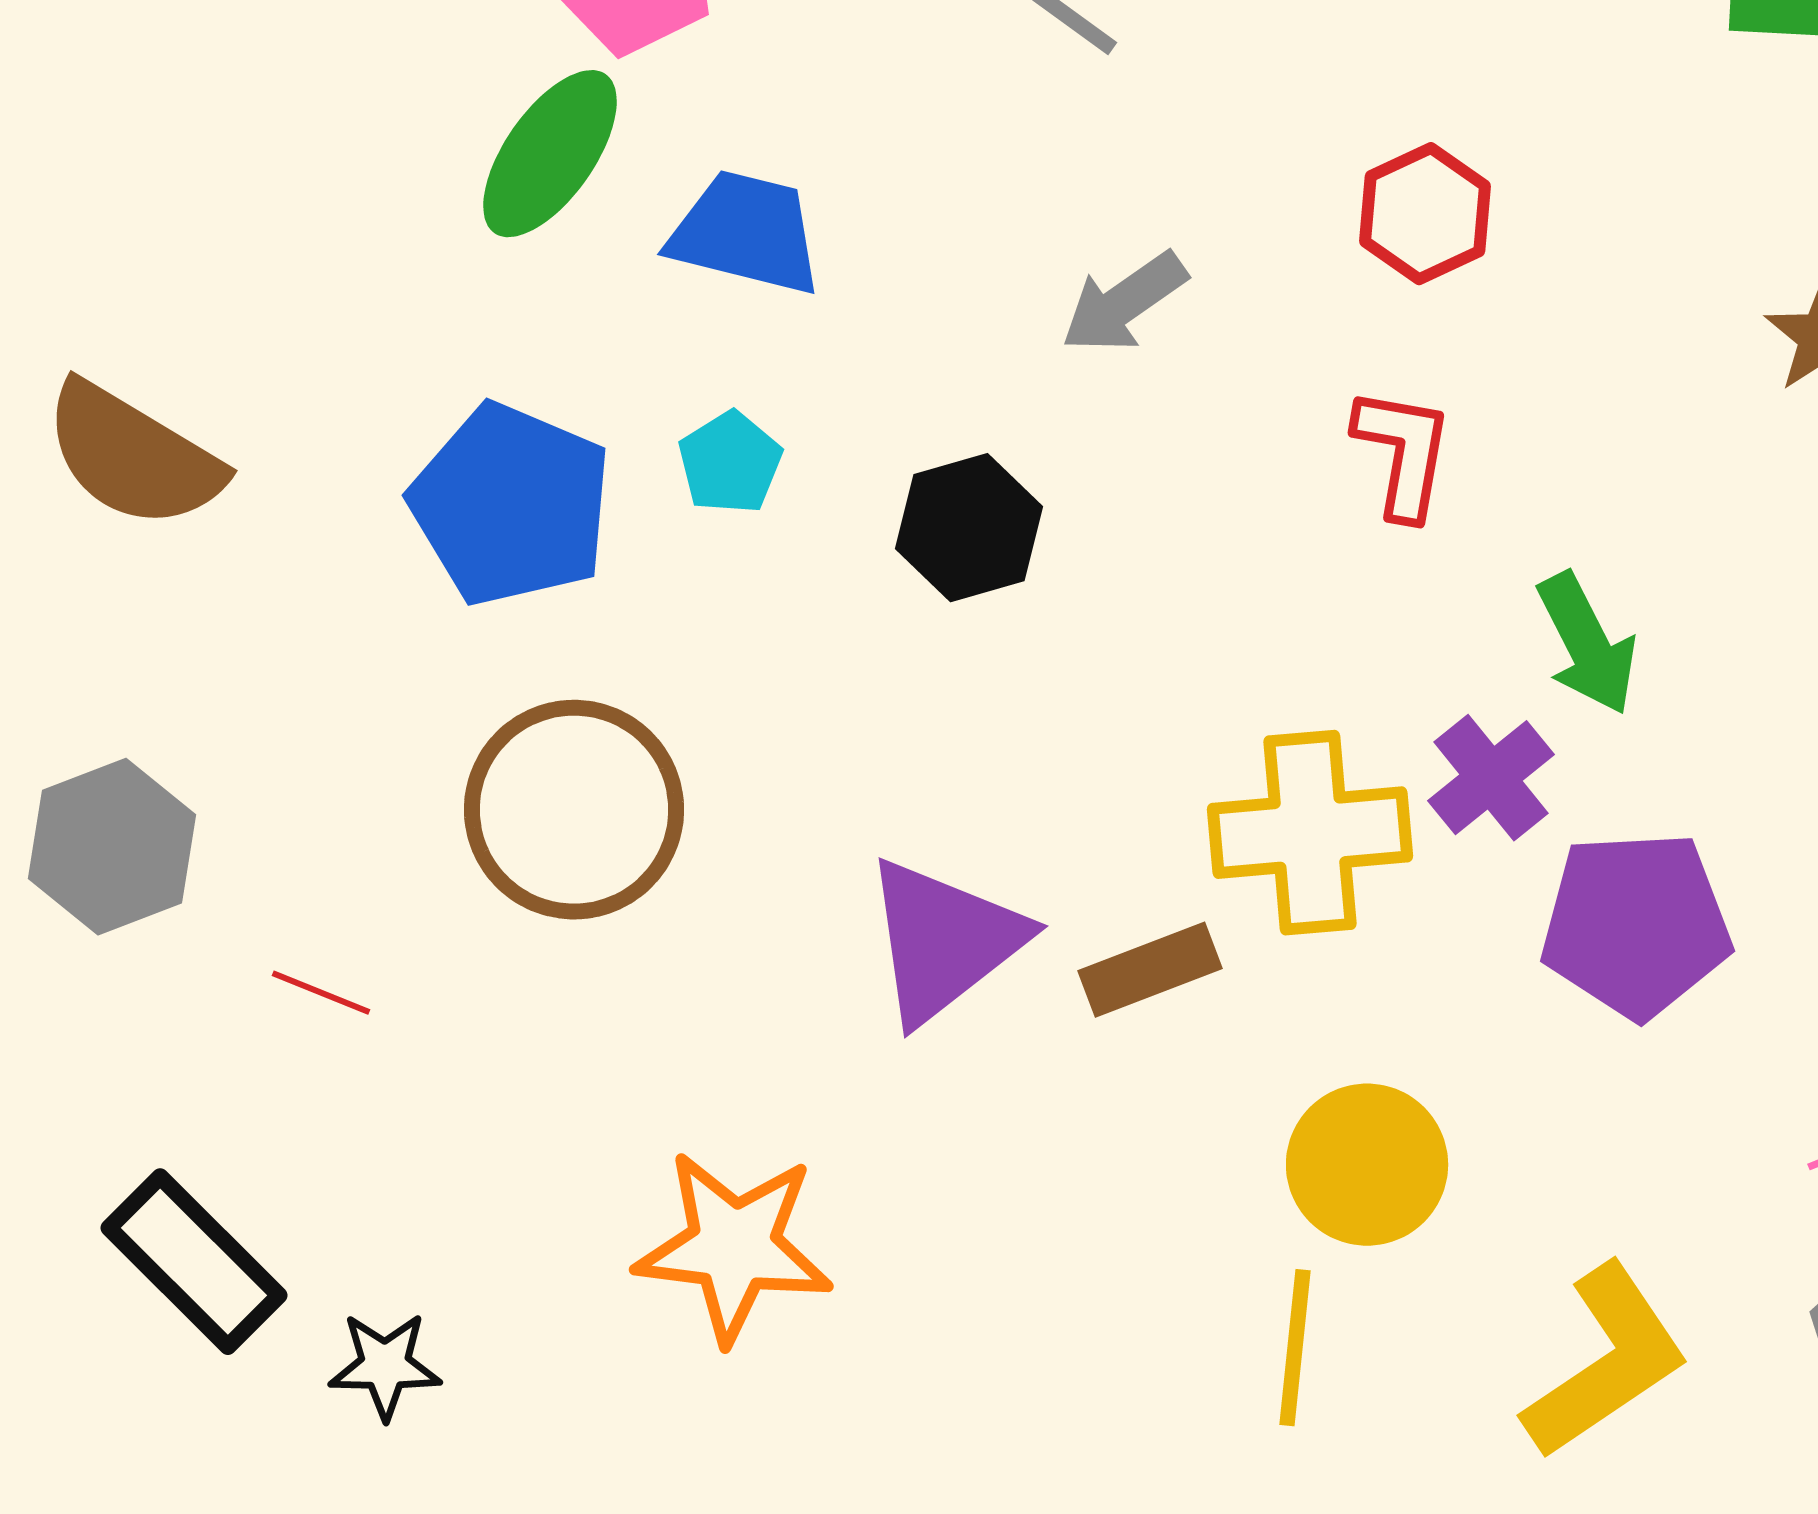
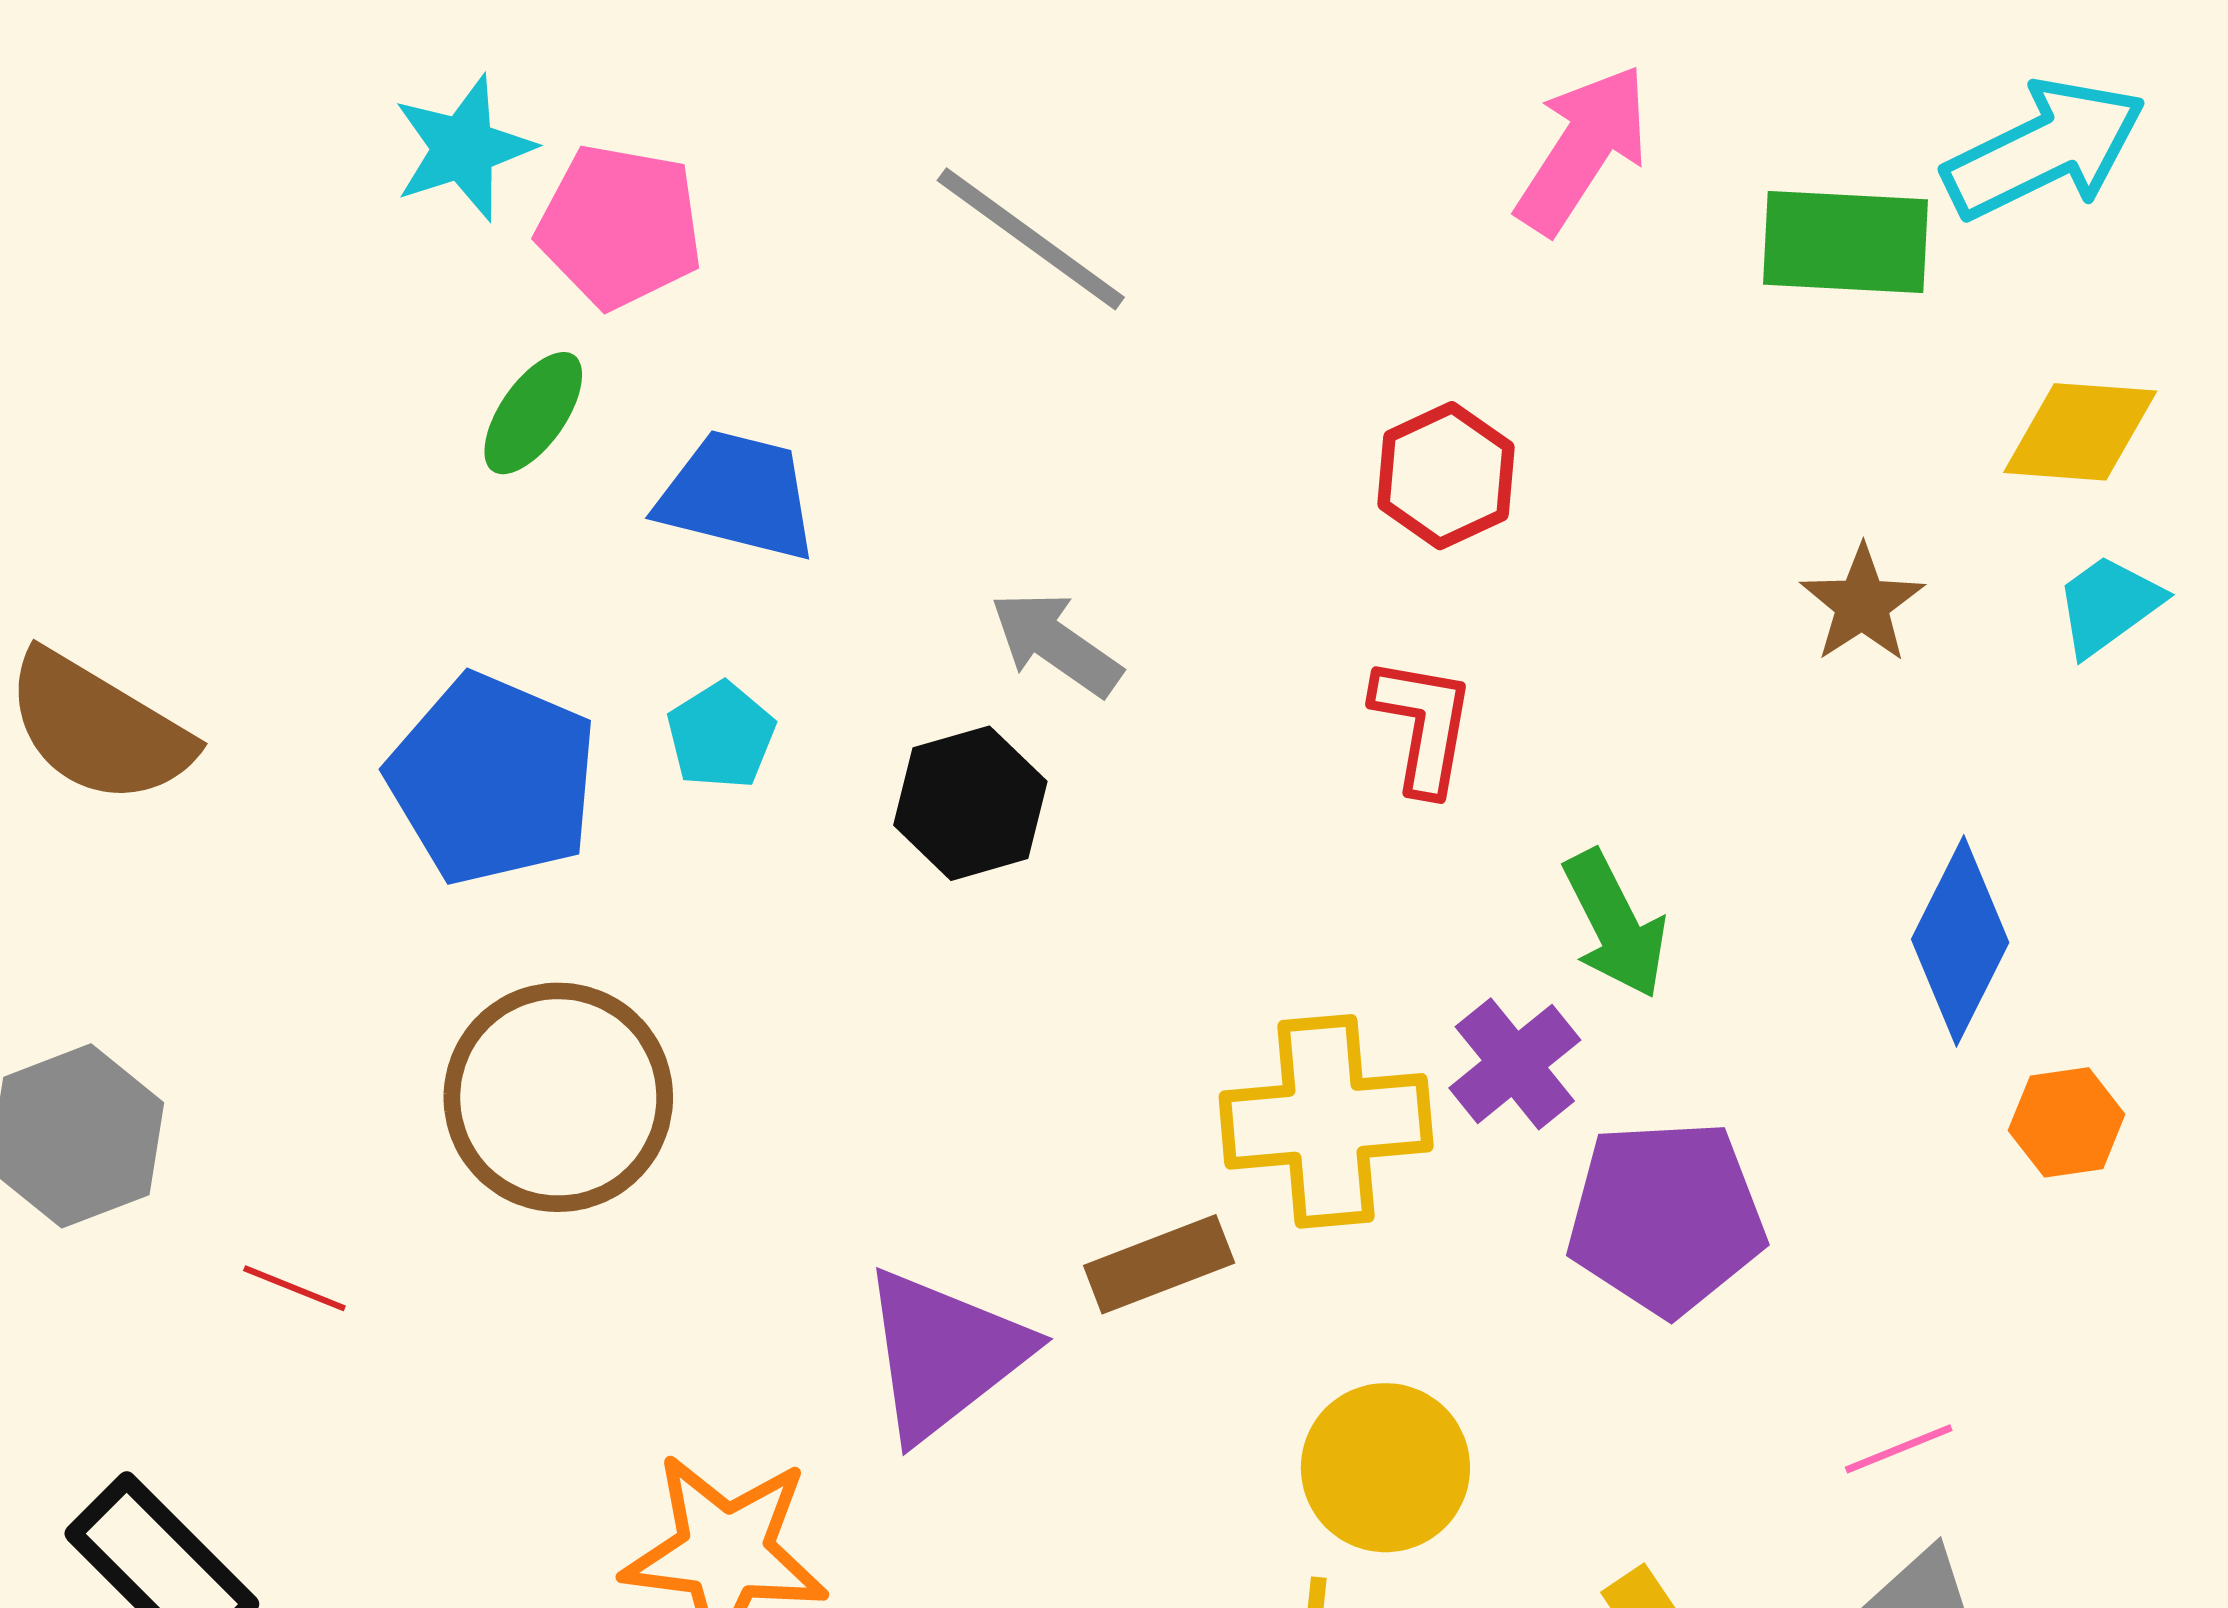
green ellipse: (550, 154) -> (533, 413), size x0.7
gray arrow: (1124, 303) -> (1056, 644), moved, turned 70
purple triangle: (944, 941) -> (944, 1354), moved

